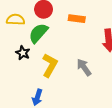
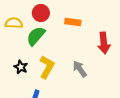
black star: (23, 53) -> (21, 67), moved

